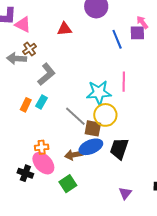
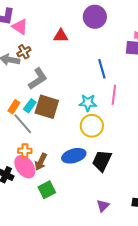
blue line: (117, 39) -> (102, 69), moved
cyan star: (99, 93) -> (88, 103), size x0.7
gray line: (75, 116) -> (23, 124), moved
brown square: (93, 128) -> (47, 107), moved, size x1.4
brown arrow: (74, 155) -> (41, 162), moved, turned -60

